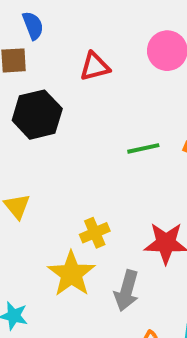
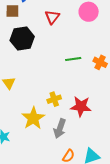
red triangle: (95, 67) -> (52, 17), turned -42
yellow cross: (95, 233) -> (54, 99), moved

